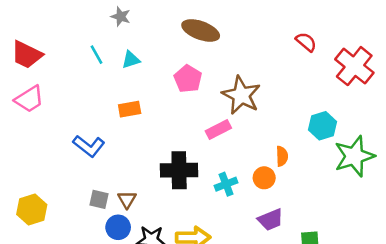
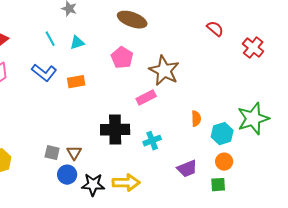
red cross: (354, 66) -> (253, 48), size x0.7
cyan hexagon: (323, 126) -> (222, 134), moved
blue L-shape: (89, 146) -> (44, 73), moved
orange circle: (264, 178) -> (224, 162), moved

